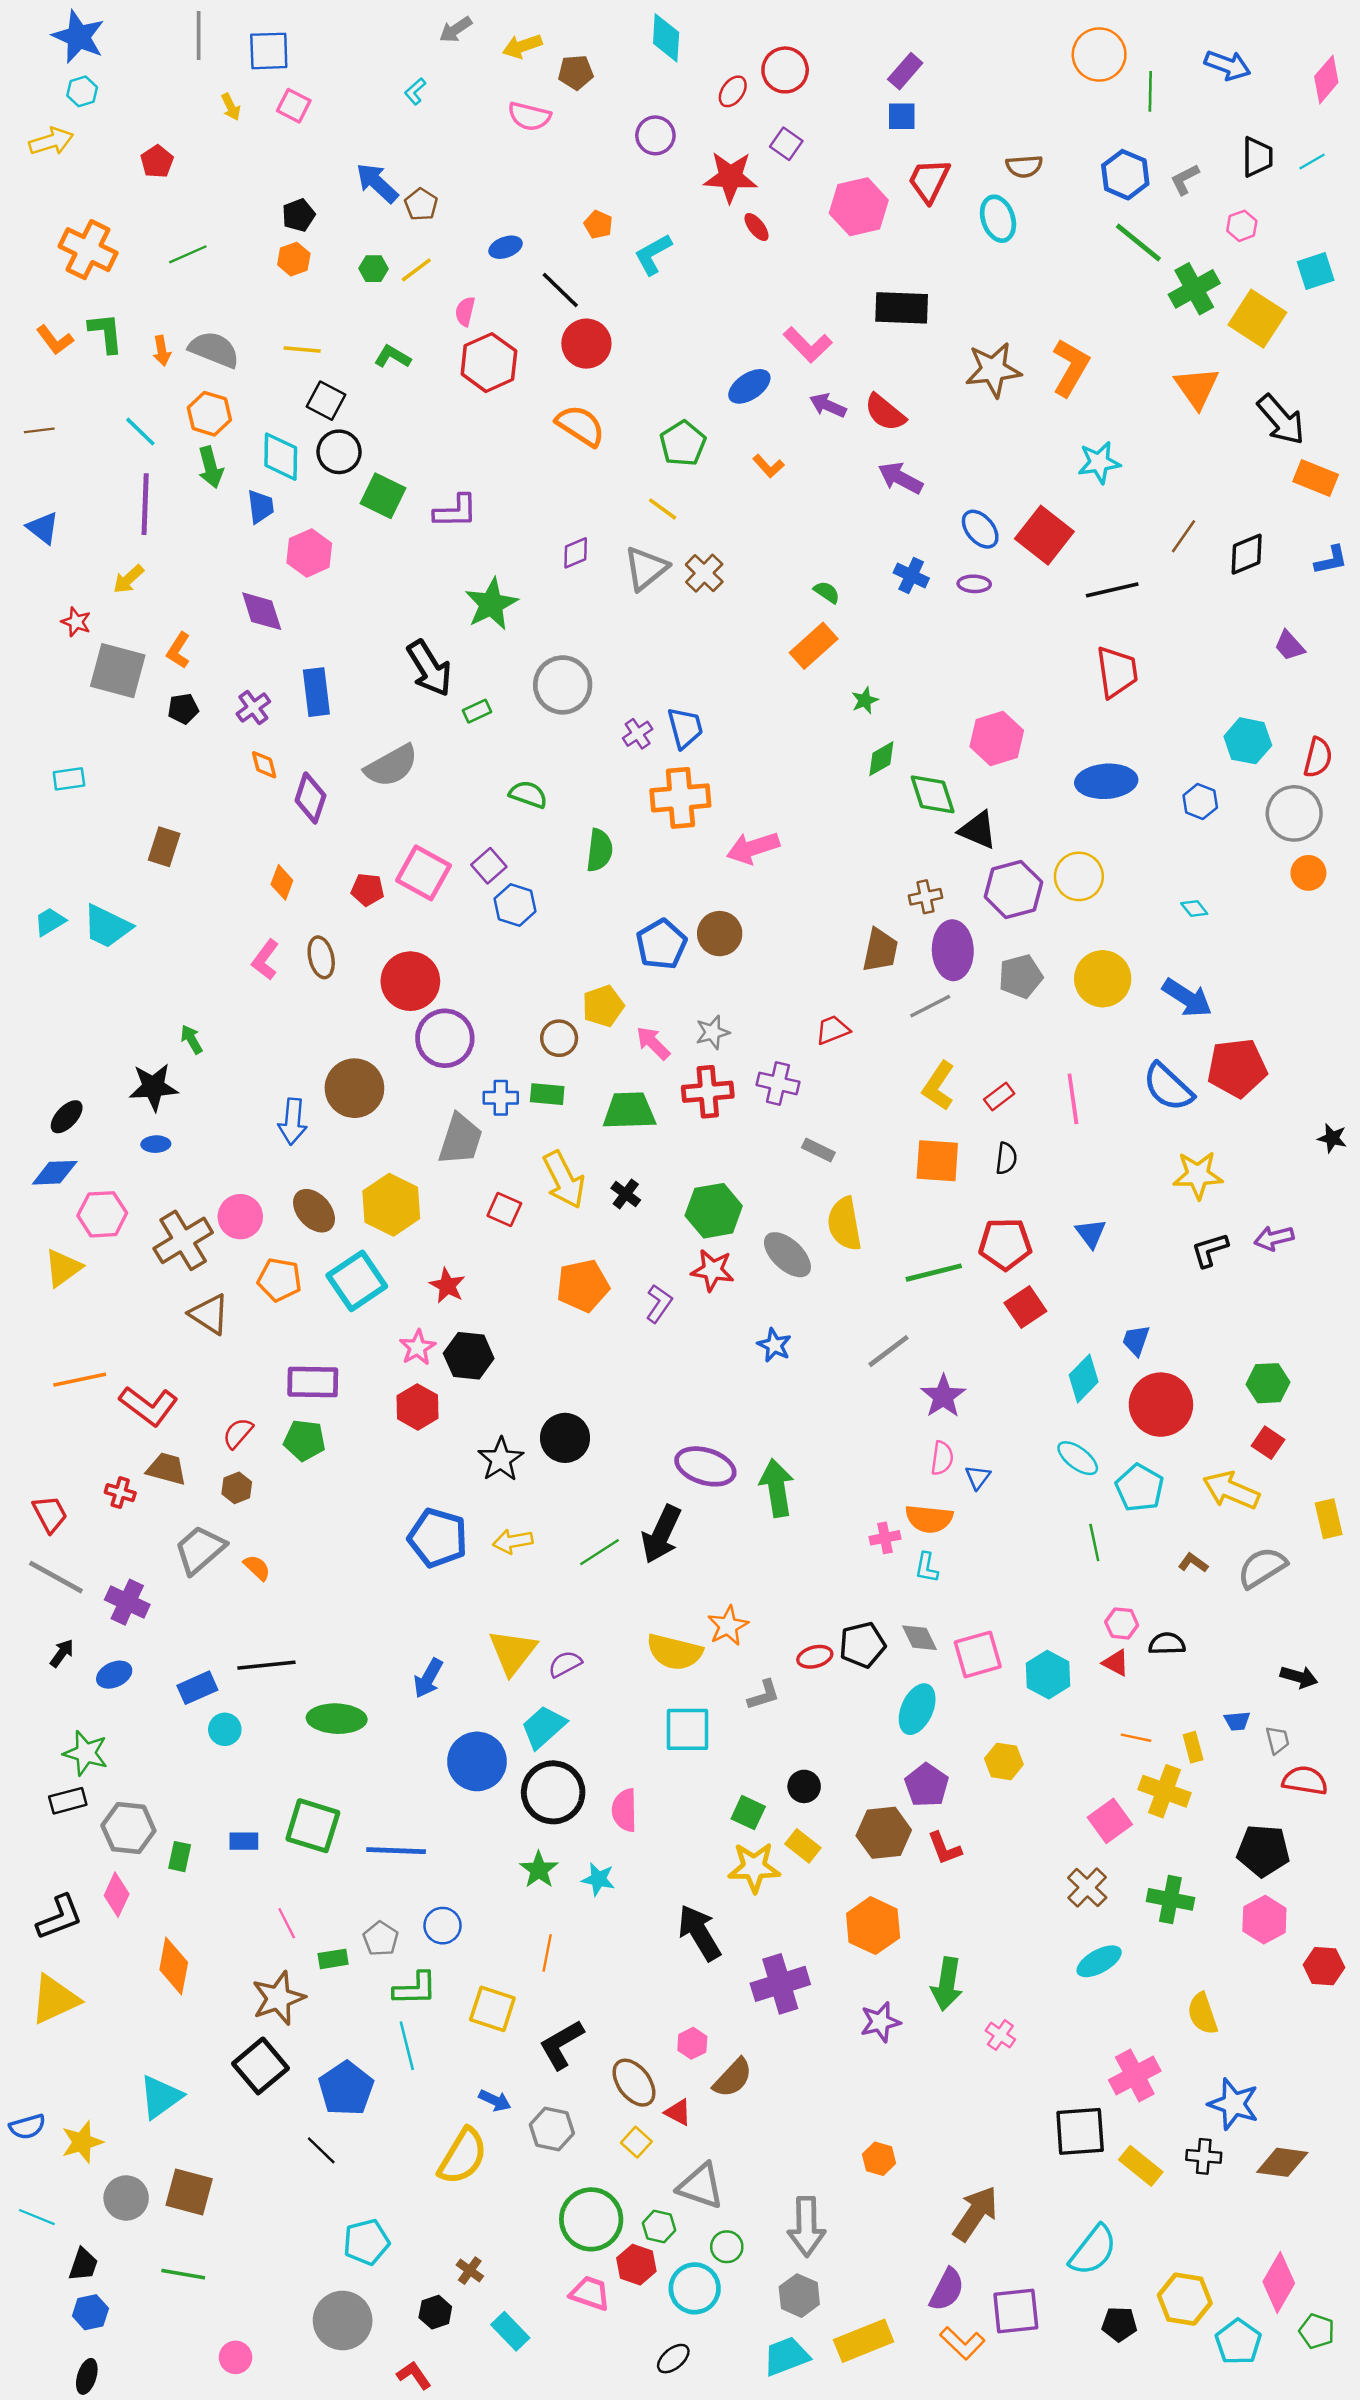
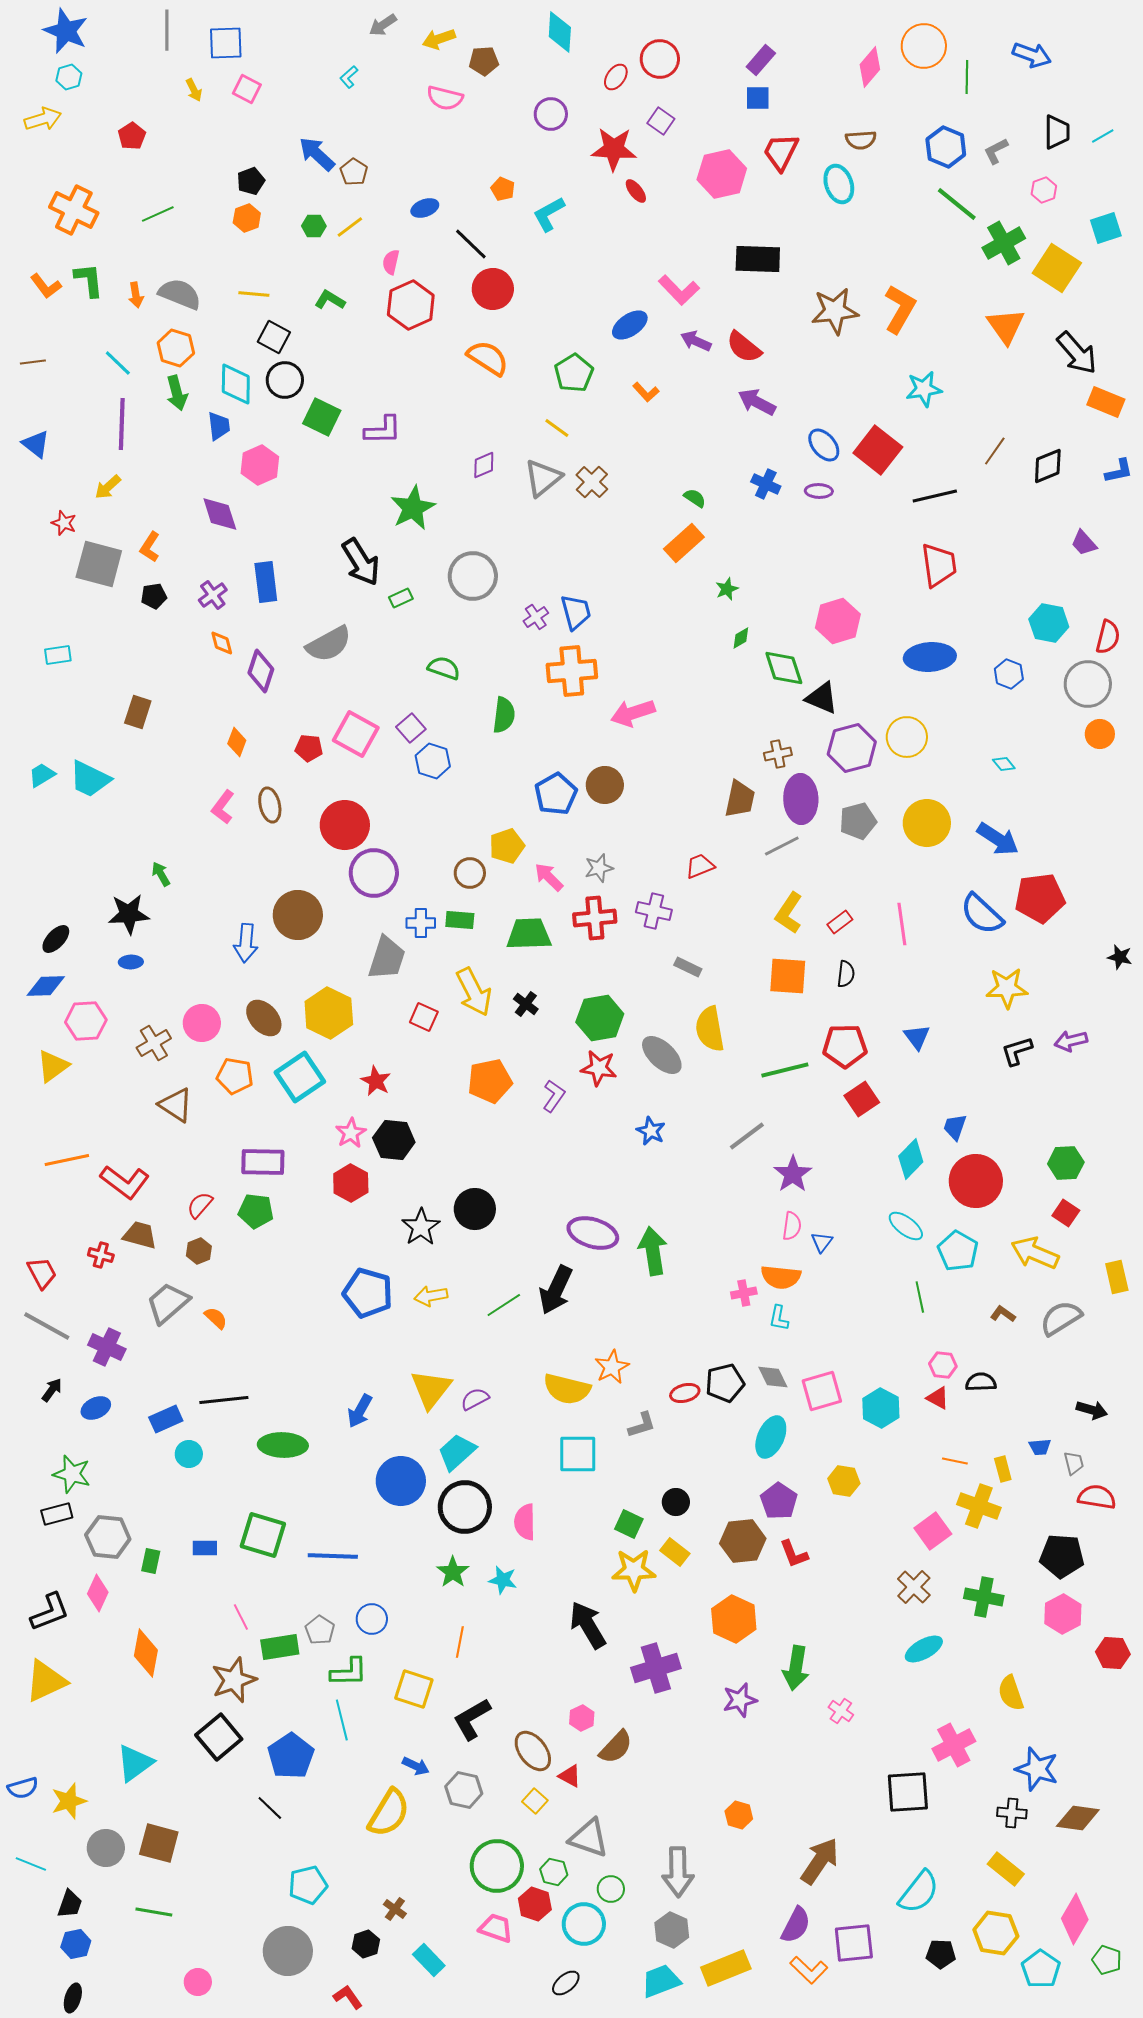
pink diamond: (1326, 79) -> (870, 67), moved
green diamond: (881, 759) -> (741, 638), size x0.7
brown cross: (183, 1240) -> (154, 1043), size x0.7
green rectangle: (333, 1959) -> (280, 1647), size x1.5
yellow rectangle: (1141, 2166) -> (1006, 1869), moved

